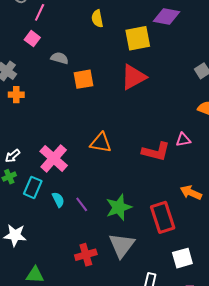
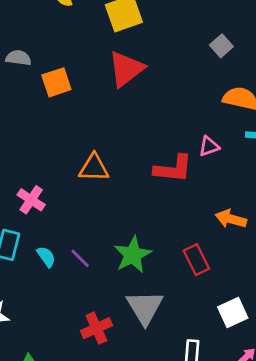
pink cross: (54, 158) -> (31, 200), size x0.7
red rectangle: (163, 217) -> (196, 260), size x0.7

